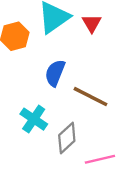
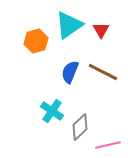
brown line: (91, 97) -> (103, 72), moved

